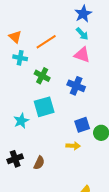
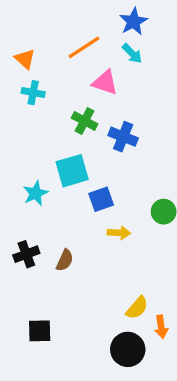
orange line: (46, 42) -> (84, 47), moved
pink triangle: (82, 55) -> (105, 82), moved
green cross: (42, 76) -> (85, 121), moved
blue square: (82, 125) -> (101, 199), moved

